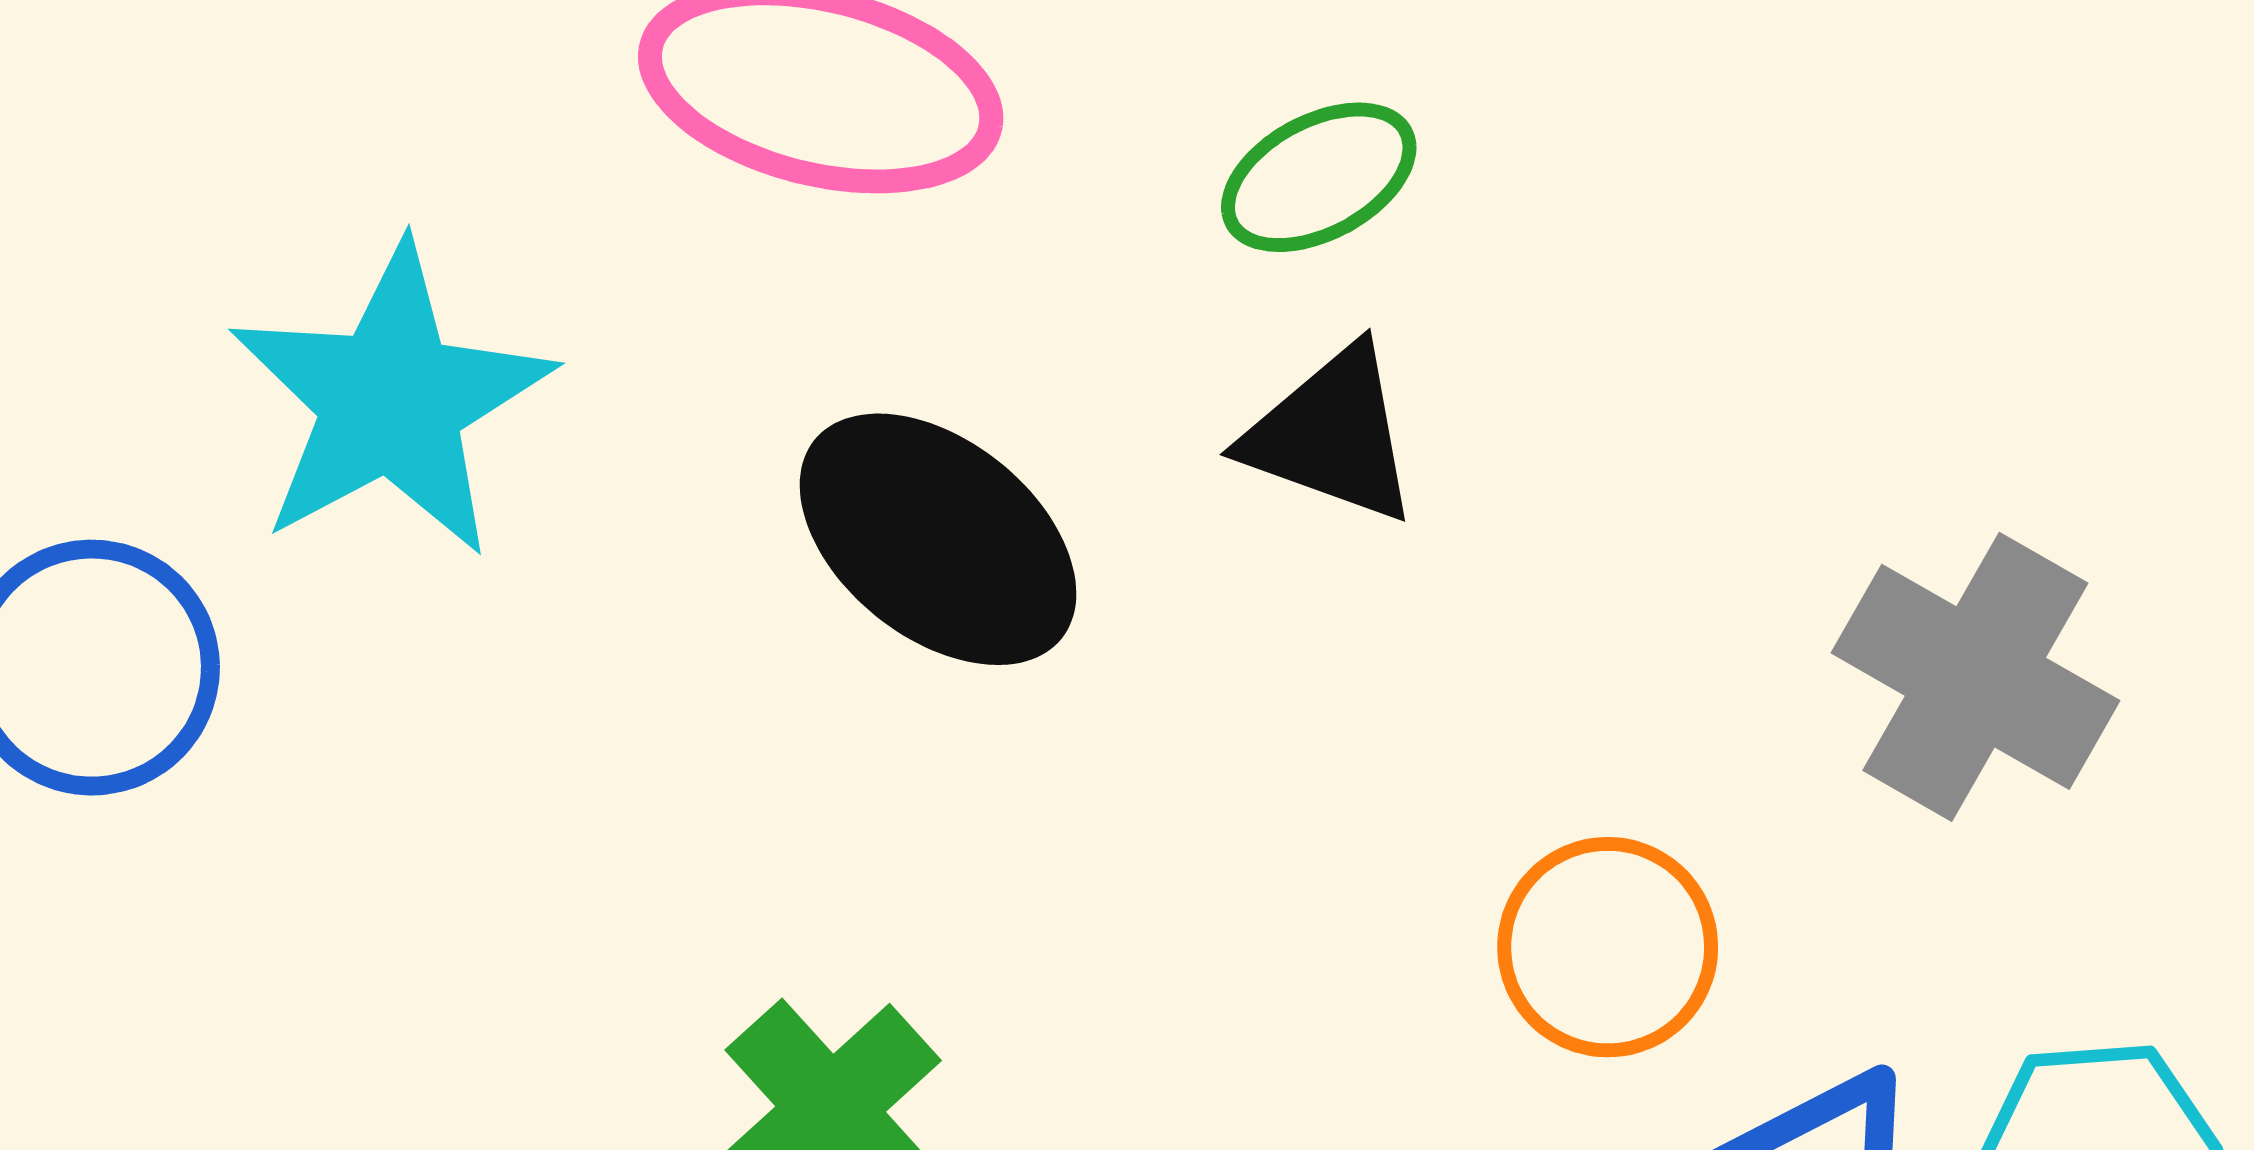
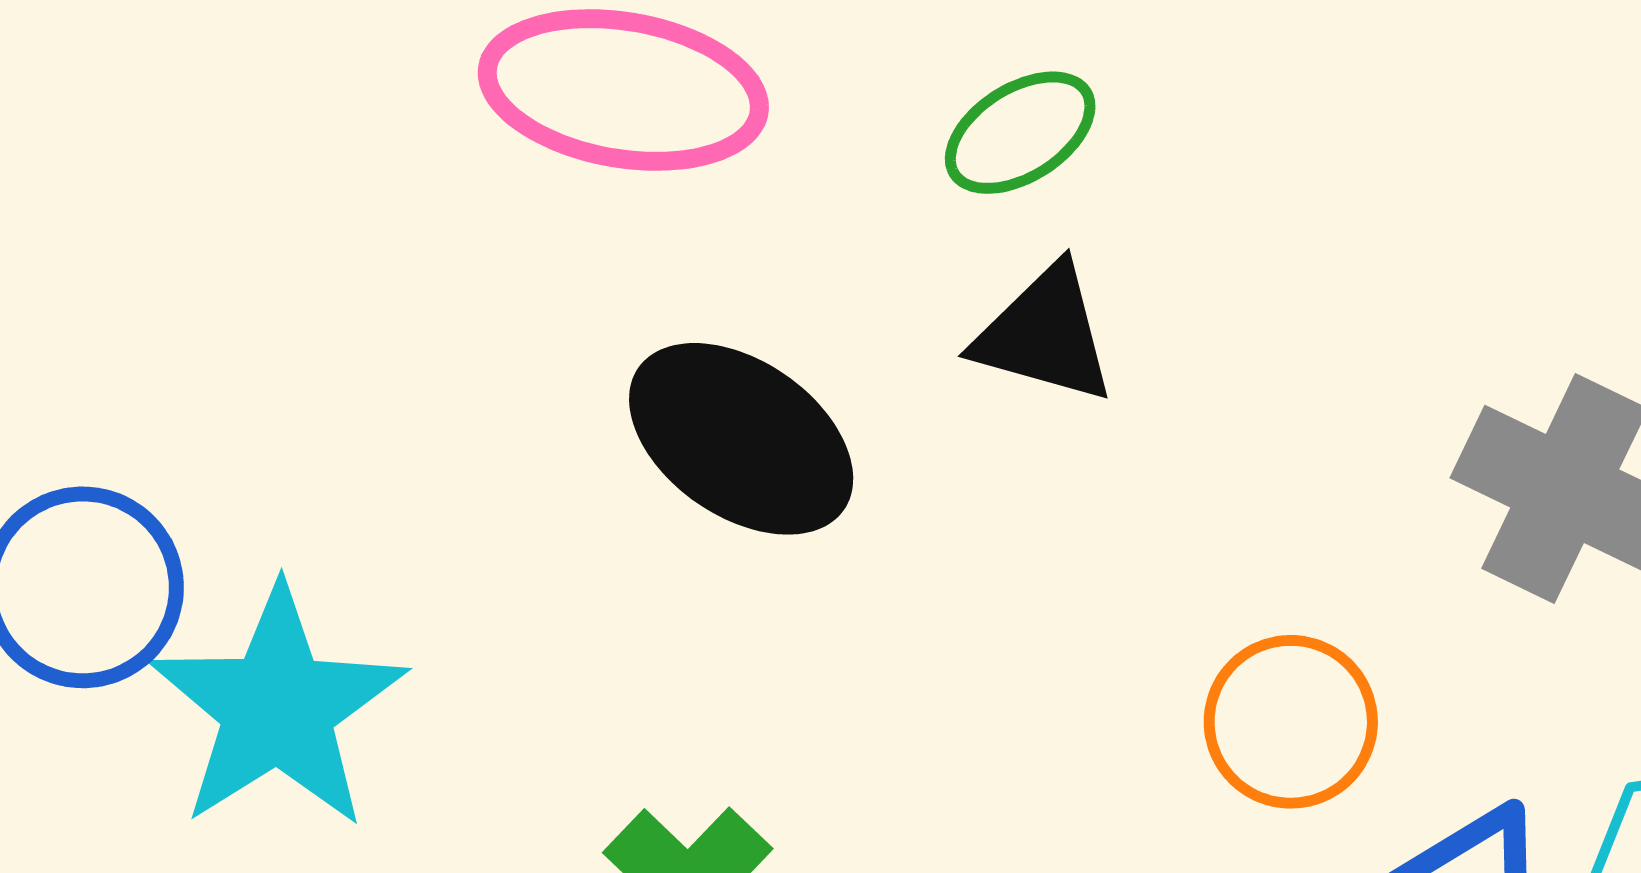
cyan star: (391, 401) -> (278, 708), moved

